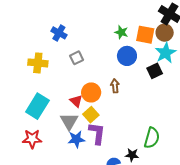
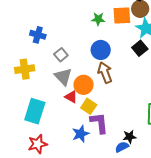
blue circle: (127, 56) -> (101, 50), moved
brown arrow: (115, 86) -> (105, 73), size x1.5
gray triangle: (69, 121) -> (63, 77), moved
black star: (132, 155) -> (129, 137), moved

